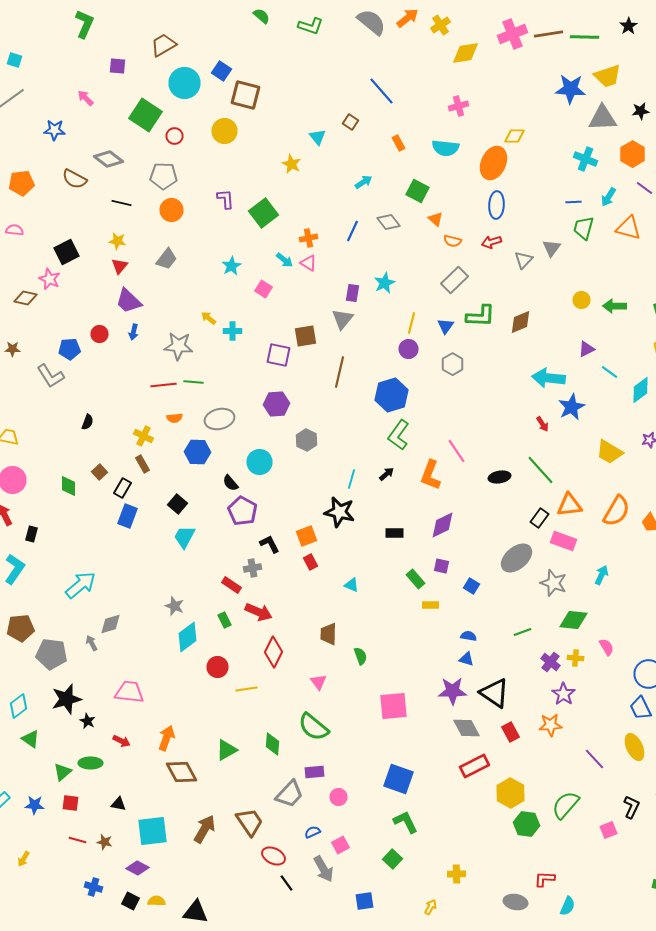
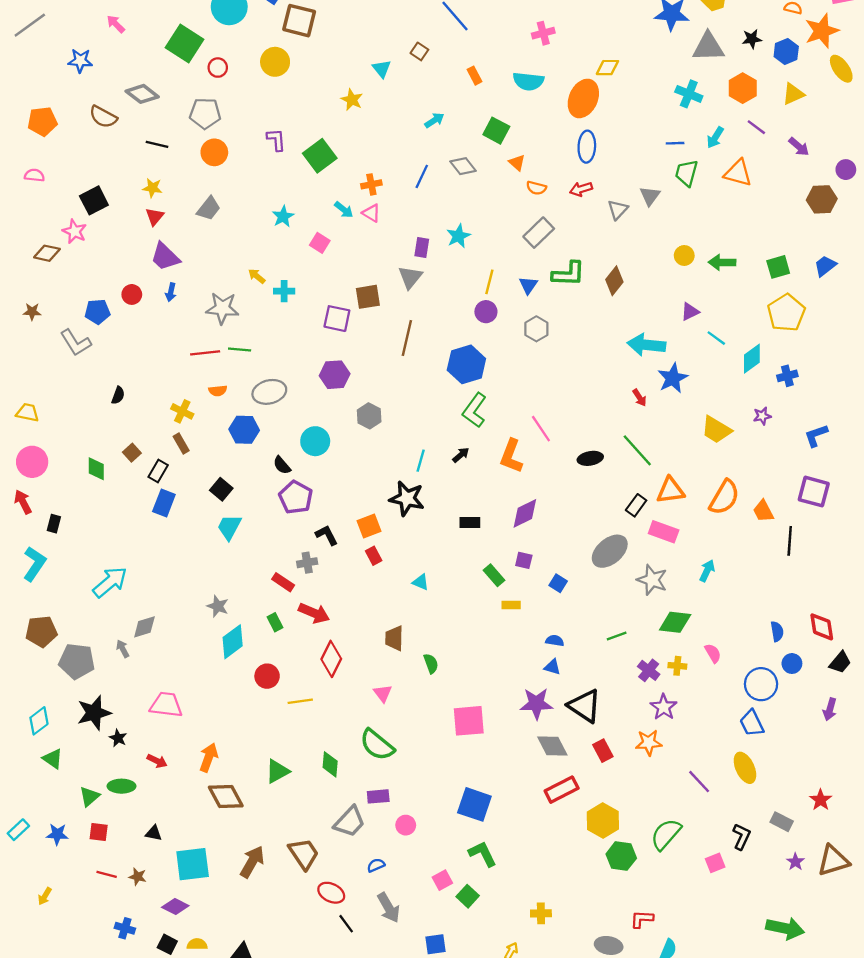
brown diamond: (520, 322) -> (614, 281), turned -30
pink square: (340, 845) -> (442, 880), moved

